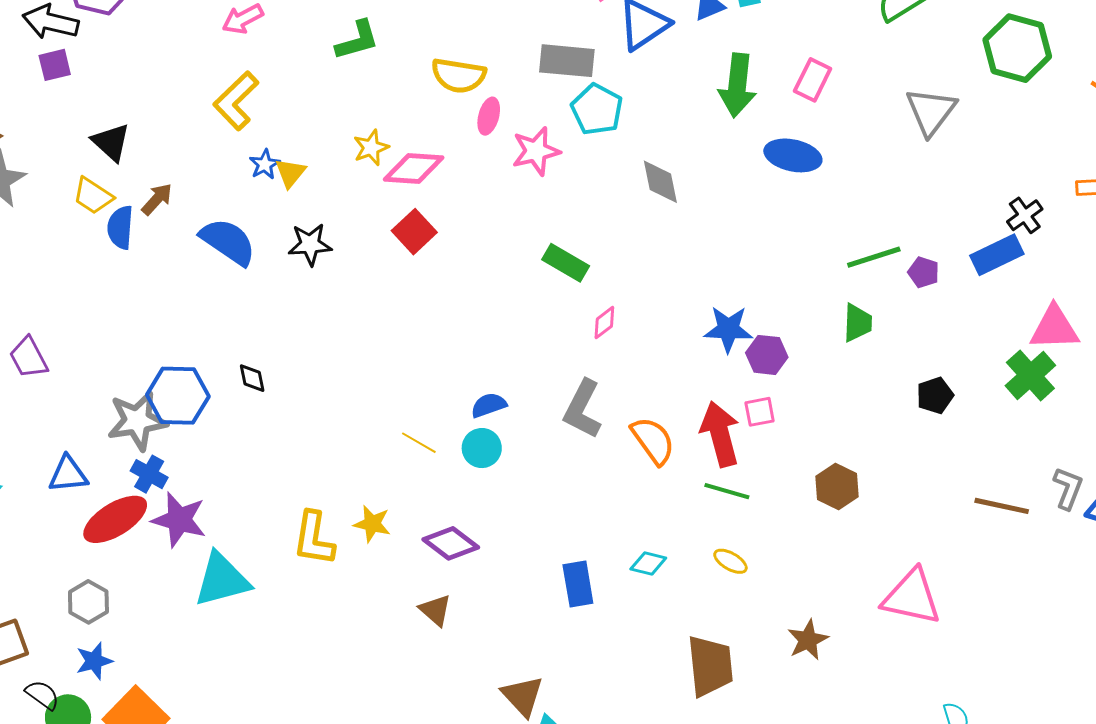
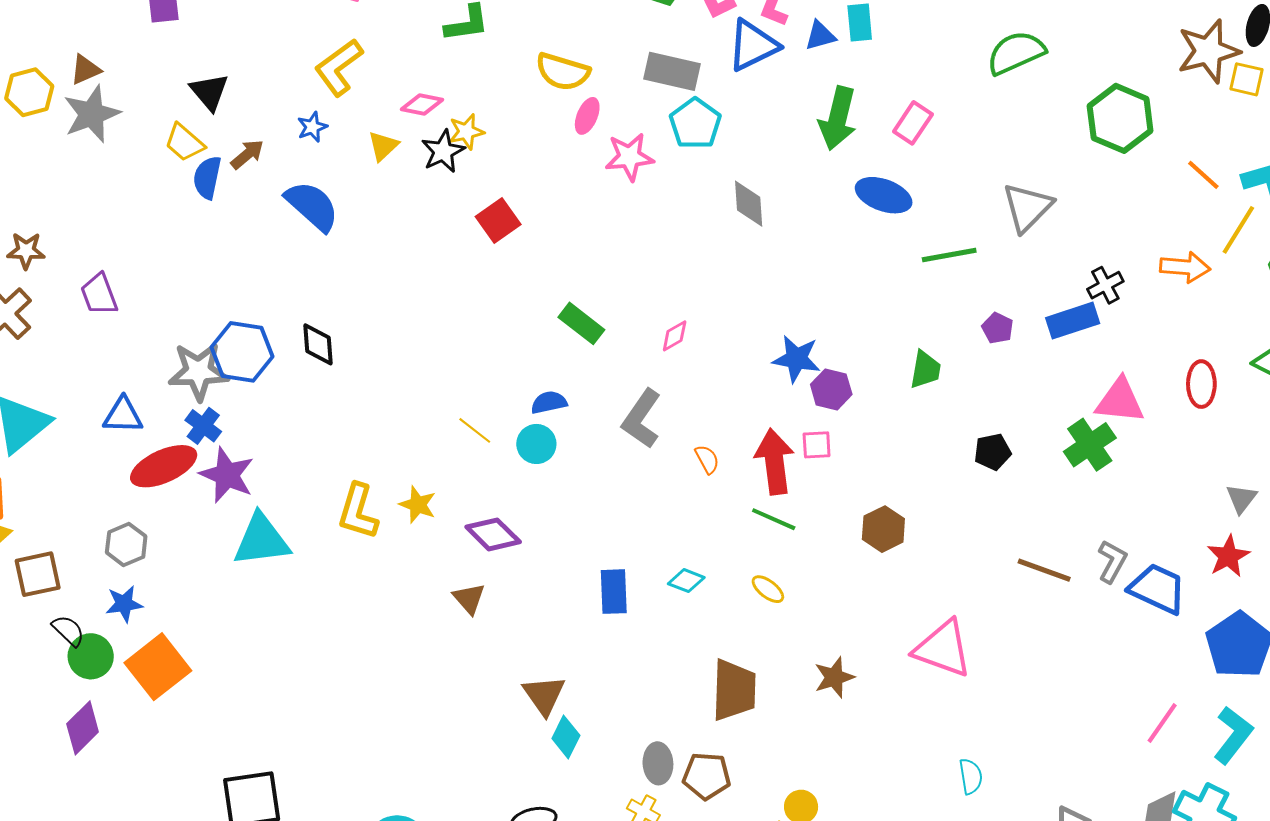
gray triangle: (931, 111) -> (1027, 207), moved
blue star: (265, 164) -> (312, 127), moved
pink diamond: (414, 169) -> (422, 104), moved, size x0.7
black star: (310, 244) -> (443, 151), moved, turned -30
green line: (874, 257) -> (949, 255), moved
green rectangle: (566, 263) -> (581, 323), moved
black diamond: (252, 378) -> (318, 344), size x1.4
orange semicircle: (653, 441) -> (707, 459), size x0.6

